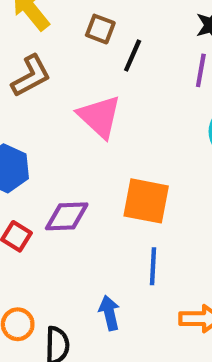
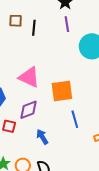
pink triangle: (99, 117) -> (29, 77), moved
blue arrow: (109, 313) -> (42, 137), moved

